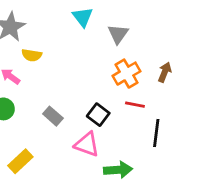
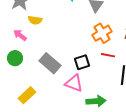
black square: (98, 115) -> (82, 62), turned 35
gray rectangle: (53, 116) -> (50, 63), size x1.5

